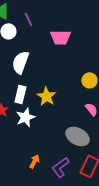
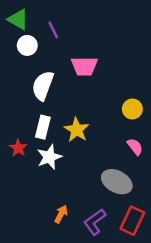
pink trapezoid: (60, 37) -> (84, 66), moved

